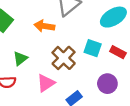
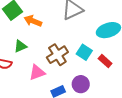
orange arrow: (44, 26) -> (33, 21), moved
purple circle: (107, 84) -> (81, 84), moved

